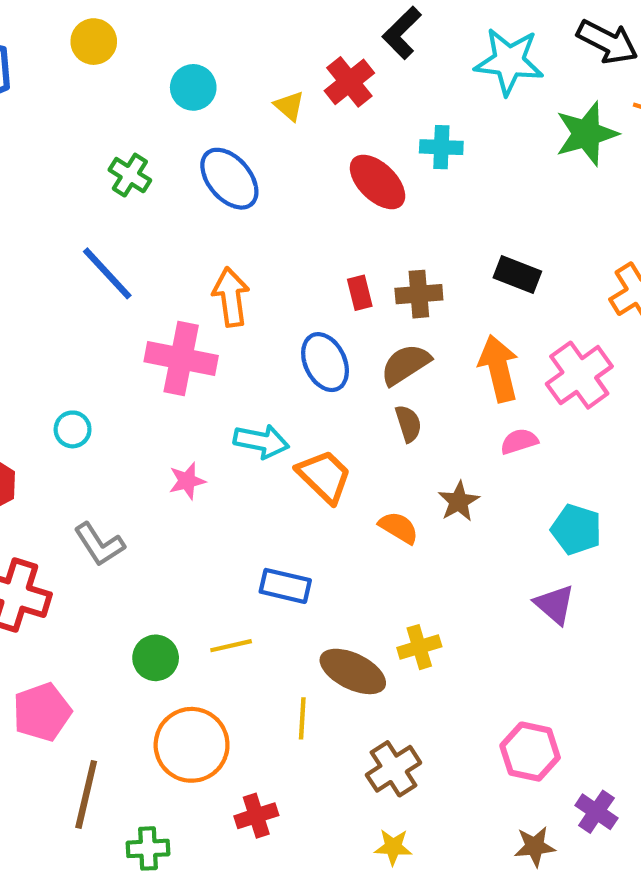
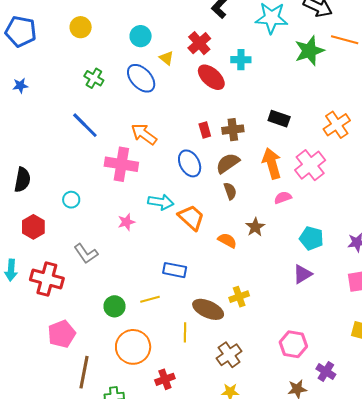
yellow circle: (94, 42) -> (81, 27), moved
red cross: (349, 82) -> (199, 43), moved
cyan circle: (193, 87) -> (141, 36), moved
yellow triangle: (289, 106) -> (166, 58), moved
orange arrow: (231, 297) -> (144, 134), turned -44
purple triangle: (555, 605) -> (302, 274), turned 50

